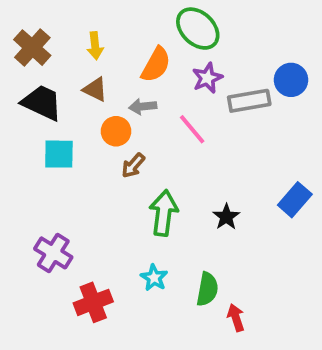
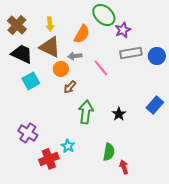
purple star: (207, 78) -> (123, 30), moved
blue circle: (291, 80) -> (157, 56), moved
brown triangle: (95, 89) -> (50, 47), size x1.6
cyan square: (59, 154) -> (31, 81), turned -30
cyan star: (154, 278) -> (68, 146), moved

